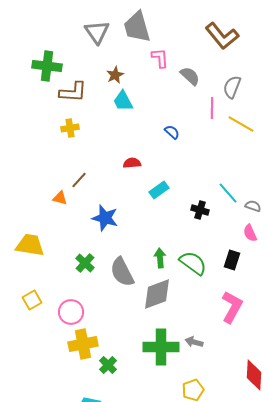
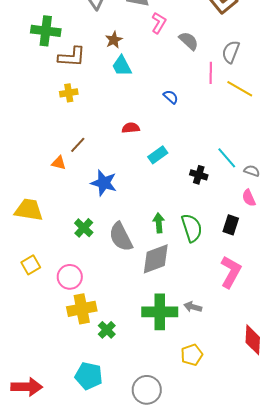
pink L-shape: (160, 58) -> (159, 23), turned 35
green semicircle: (193, 263) -> (192, 228), turned 36

